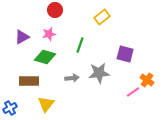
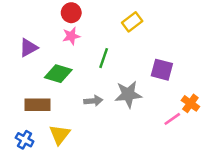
pink star: (49, 34) -> (71, 36), moved
blue cross: (10, 108) -> (25, 140), moved, turned -32

